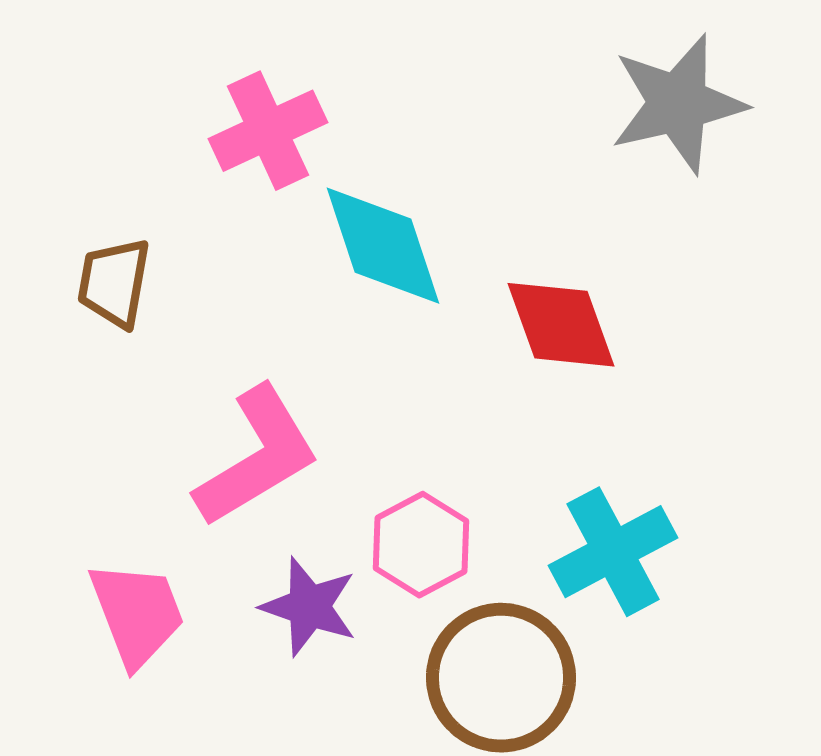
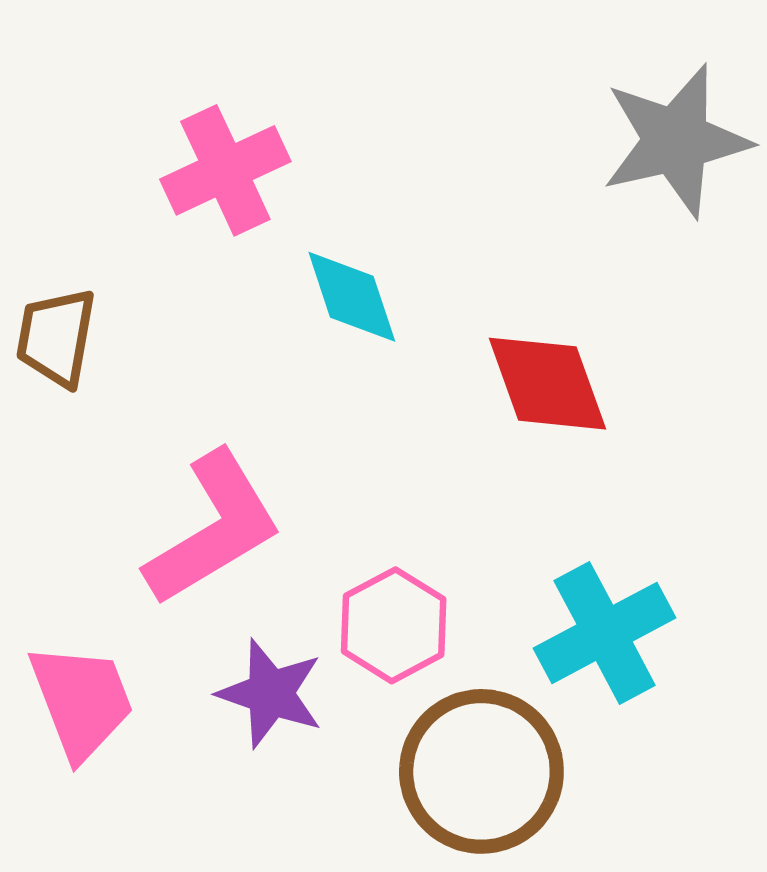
cyan diamond: (383, 246) -> (352, 297), size x0.7

